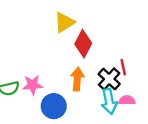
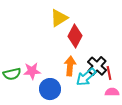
red line: (123, 67) -> (109, 73), moved
pink semicircle: (127, 100) -> (112, 92), moved
cyan arrow: (109, 101) -> (86, 77), moved, turned 60

